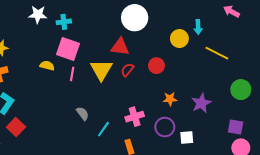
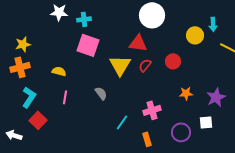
yellow semicircle: (47, 66) -> (59, 71), moved
pink line: (72, 74) -> (65, 97), moved
gray semicircle: (83, 113) -> (101, 93), moved
purple circle: (165, 127) -> (181, 132), moved
white square: (187, 137) -> (206, 122), moved

